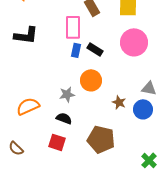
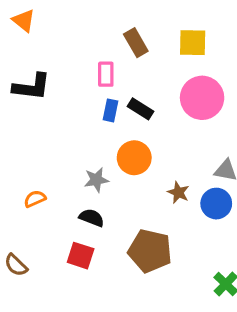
pink rectangle: (73, 27) -> (106, 74), size x0.7
orange semicircle: (28, 106) -> (35, 199), size x0.6

